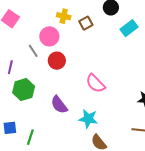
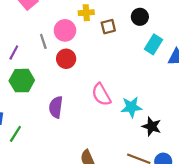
yellow cross: (64, 16) -> (86, 13), turned -32
cyan rectangle: (129, 28) -> (153, 44), turned -36
purple semicircle: (59, 105) -> (56, 107), turned 30
cyan star: (88, 119) -> (131, 107), moved, turned -30

